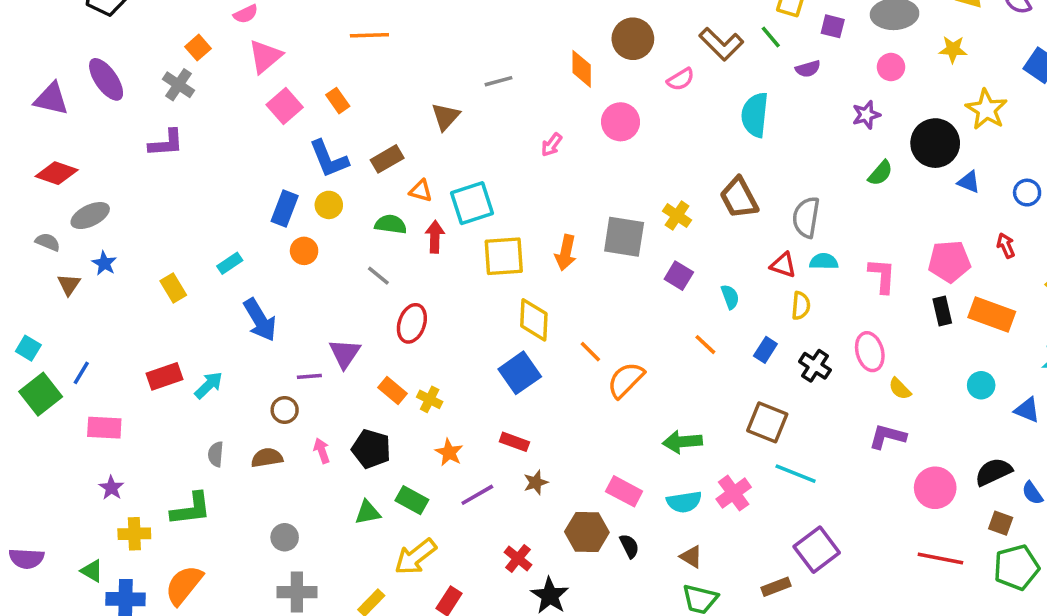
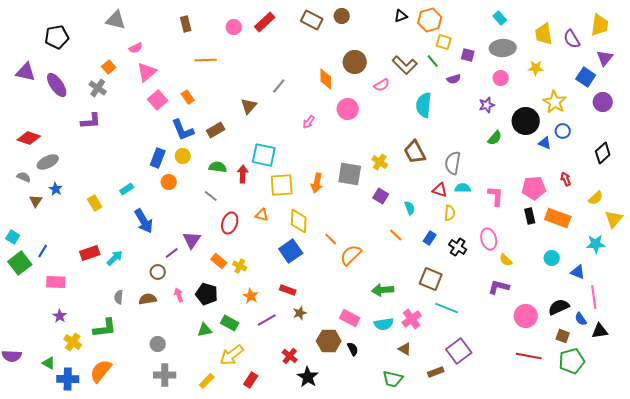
gray line: (499, 81) -> (279, 86), turned -35
purple triangle: (51, 99) -> (26, 72), moved
orange triangle: (421, 191) -> (262, 215), moved
blue circle: (1027, 193) -> (563, 131), moved
cyan square: (472, 203) -> (264, 155), turned 30
purple line: (309, 376) -> (172, 253), turned -32
yellow cross: (134, 534) -> (73, 342), turned 36
brown triangle: (691, 557) -> (405, 349), moved

